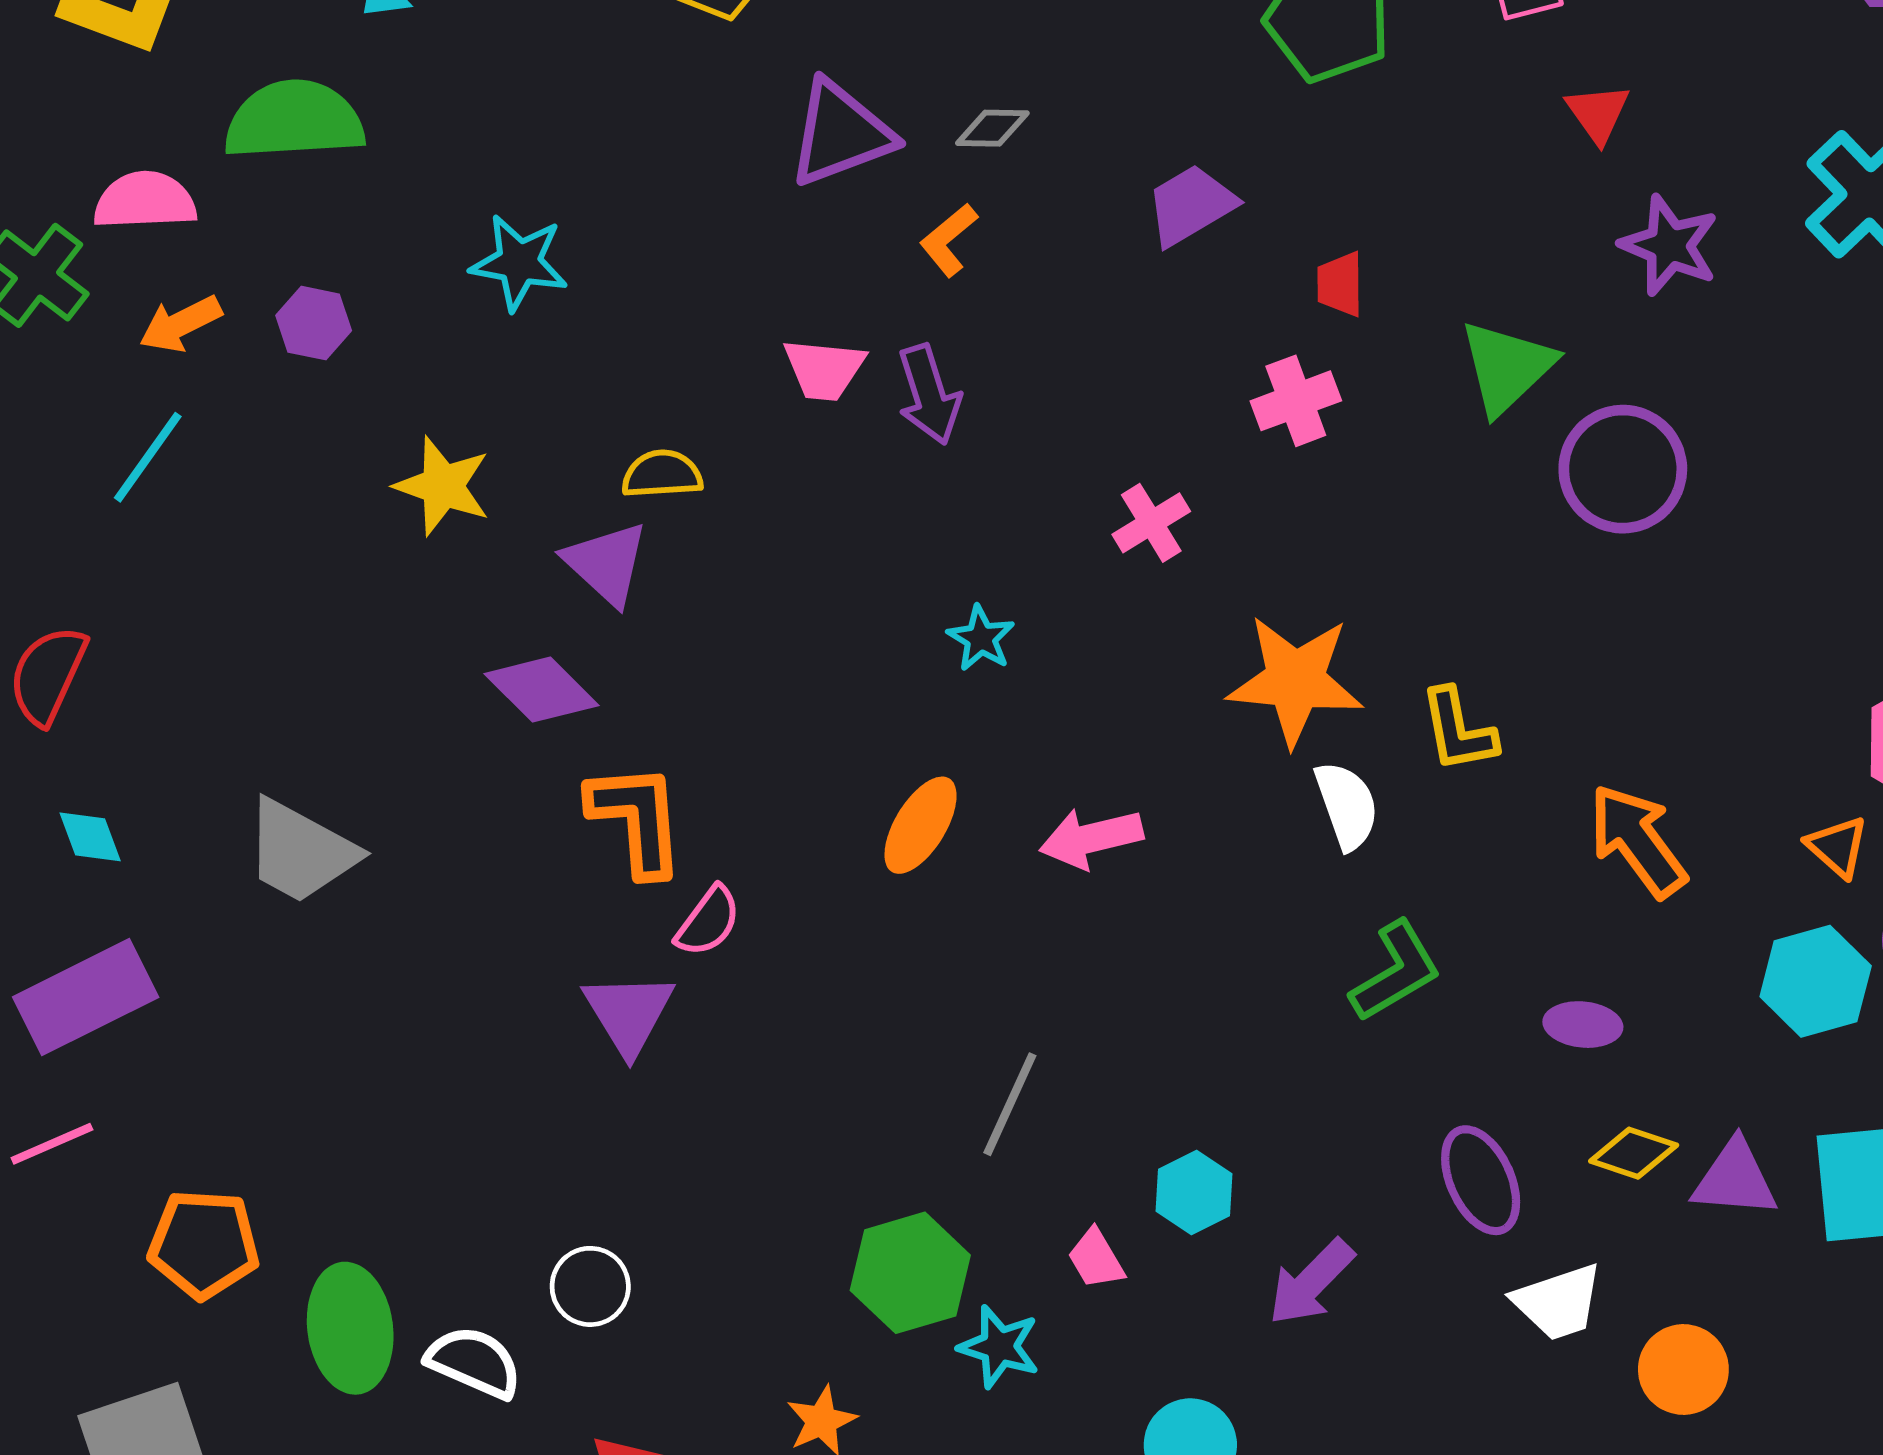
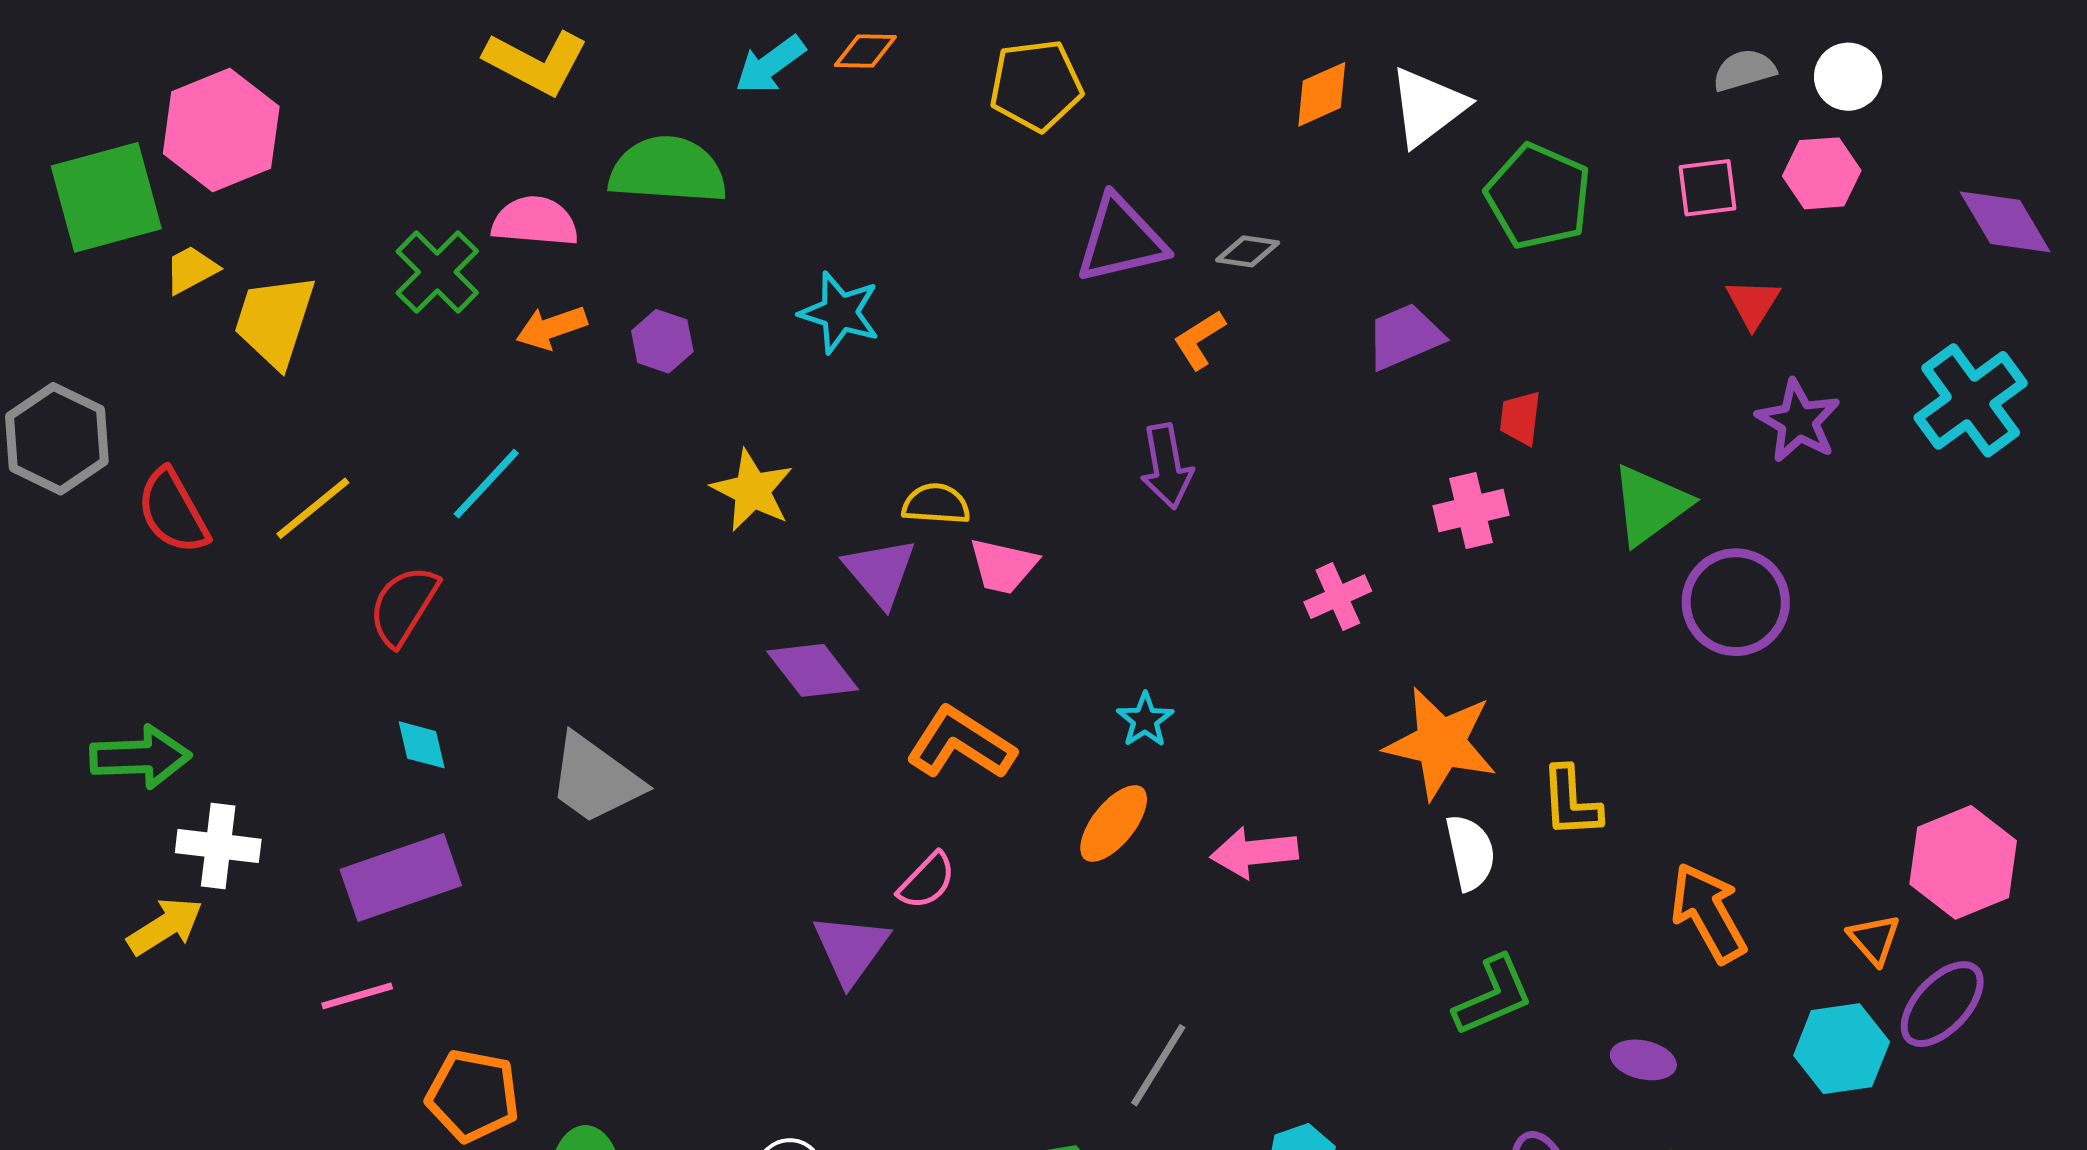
pink trapezoid: (824, 369) -> (1003, 566), moved
cyan line: (148, 457) -> (486, 484), moved
cyan star: (981, 638) -> (1145, 720), moved
orange L-shape: (637, 819) -> (961, 743), moved, turned -60

